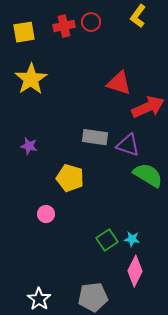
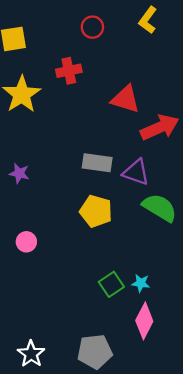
red cross: (64, 26) -> (69, 71), moved
yellow pentagon: (70, 178) -> (96, 211), moved
pink circle: (46, 214) -> (26, 242), moved

